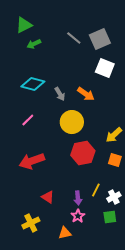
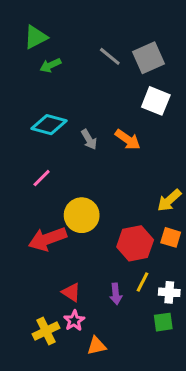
yellow circle: (72, 122) -> (82, 215), moved
red hexagon: (83, 153) -> (135, 243), moved
white cross: (114, 197) -> (169, 292), turned 32
pink star: (78, 216) -> (74, 321), moved

